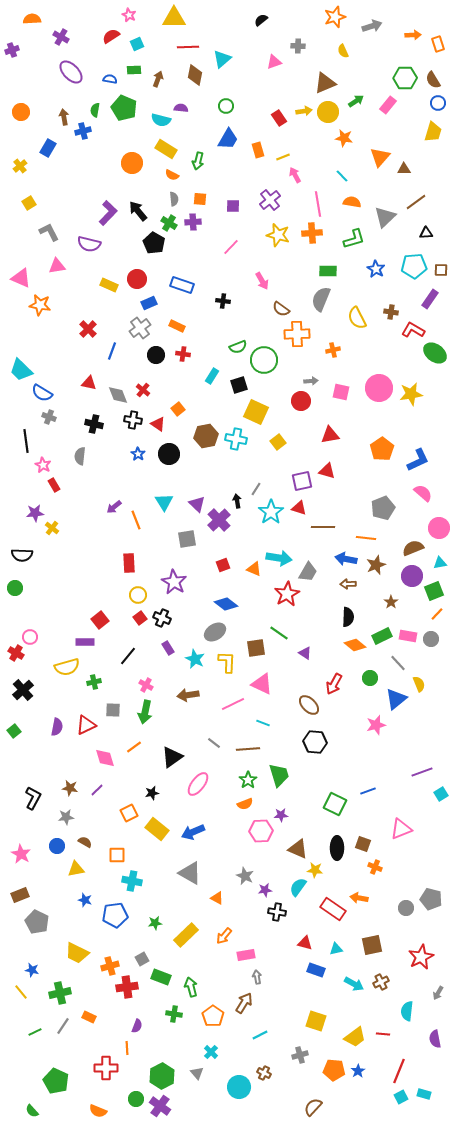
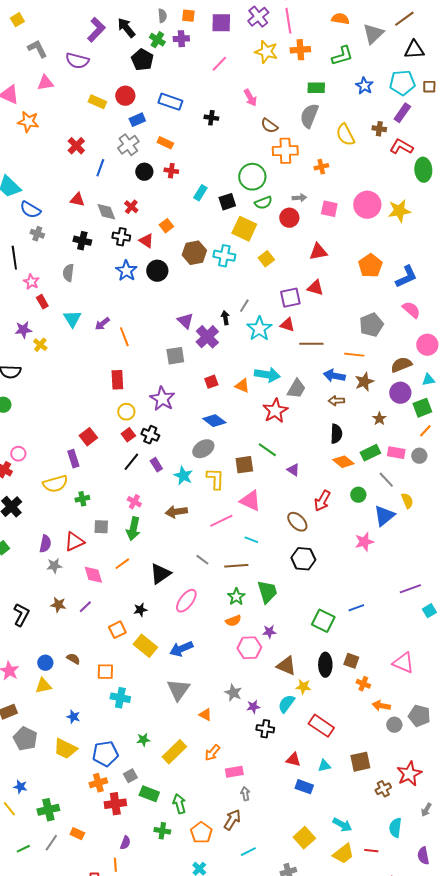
pink line: (318, 204) -> (288, 21), moved
purple square: (233, 206) -> (221, 23), size x1.5
black triangle: (426, 233) -> (414, 50), size x1.5
purple rectangle: (430, 299) -> (402, 113), moved
green semicircle: (238, 347) -> (263, 203), moved
green ellipse: (435, 353) -> (423, 170), turned 50
blue star: (138, 454) -> (126, 271), size x1.5
cyan triangle: (164, 502) -> (72, 319), moved
purple rectangle: (85, 642) -> (73, 459), turned 72
black line: (128, 656) -> (131, 462), moved
gray star: (66, 817) -> (54, 566), moved
pink triangle: (401, 829) -> (403, 663), moved, turned 45
yellow triangle: (76, 869) -> (43, 686), moved
gray triangle: (190, 873) -> (178, 690), turned 35
orange arrow: (359, 898) -> (381, 706), moved
blue pentagon: (115, 915) -> (105, 754), moved
yellow trapezoid: (77, 953) -> (65, 749), moved
brown cross: (381, 982) -> (383, 789), moved
cyan arrow: (354, 984) -> (342, 825), moved
yellow square: (316, 1021) -> (304, 838), turned 30

